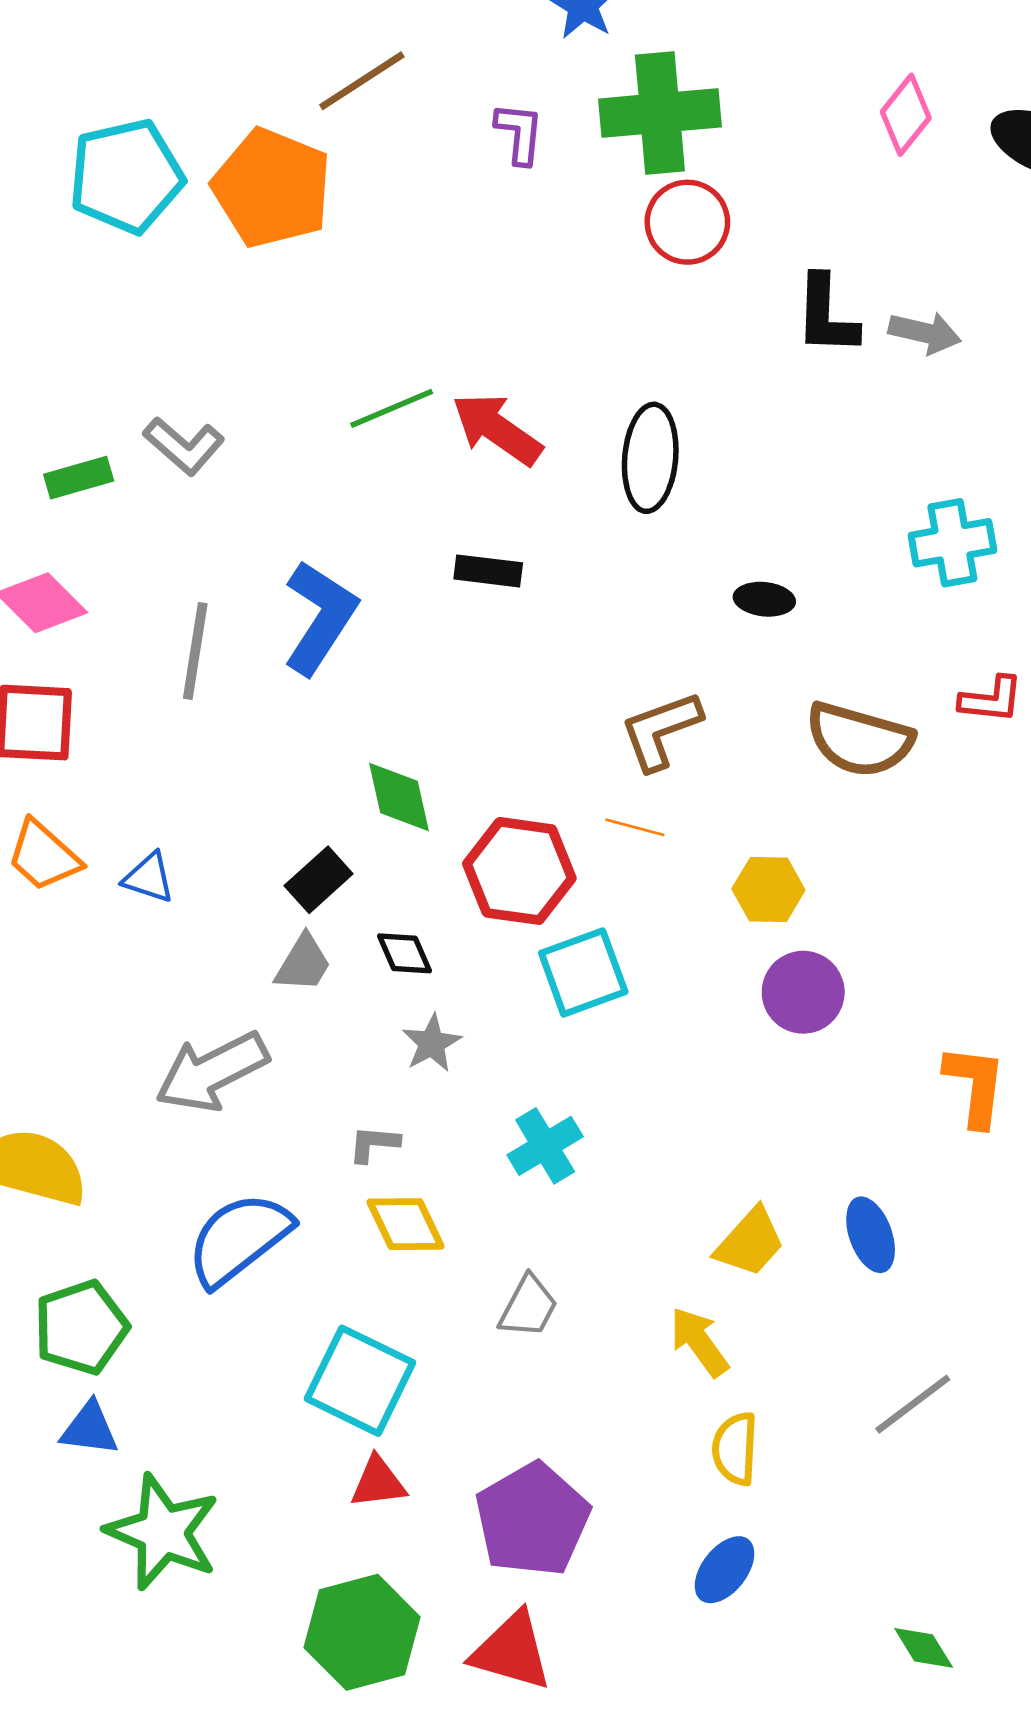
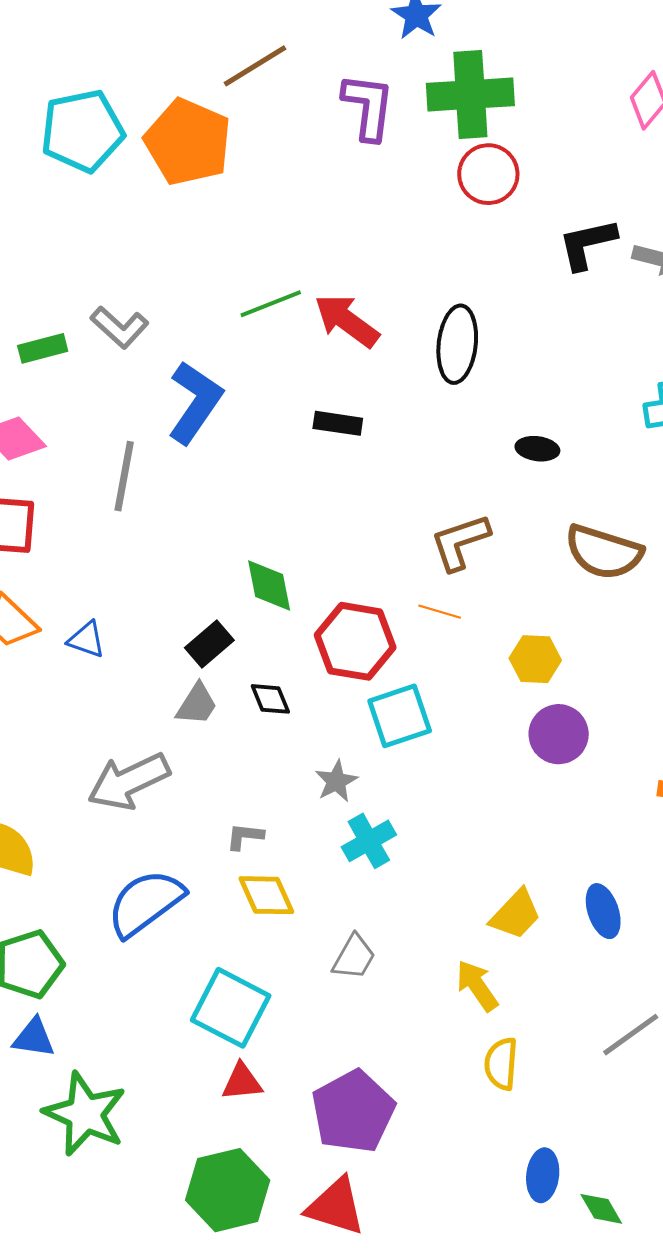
purple L-shape: (519, 133) -> (368, 107), size x1.5
black L-shape: (826, 315) -> (587, 244), turned 74
blue L-shape: (320, 617) -> (195, 402), moved
gray star: (432, 1043) -> (336, 781), moved
blue ellipse: (725, 1570) -> (543, 1175), moved, turned -33
green diamond: (924, 1648) -> (601, 1209), moved

